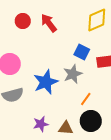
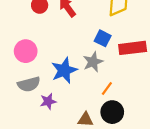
purple star: (41, 124) -> (48, 101), moved

